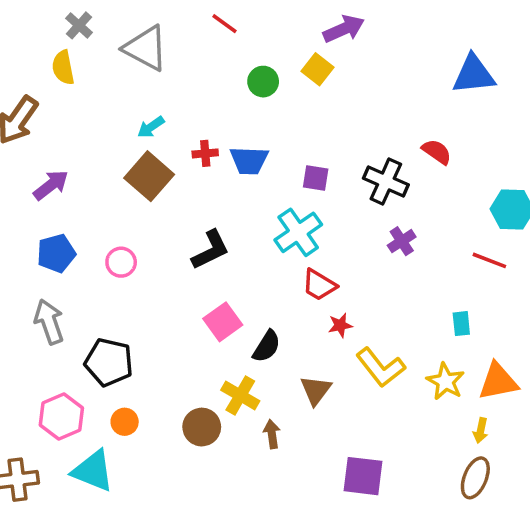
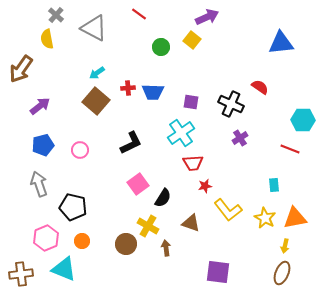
red trapezoid: (319, 285) -> (193, 163), turned -35
brown triangle: (316, 390) -> (191, 223), turned -48

